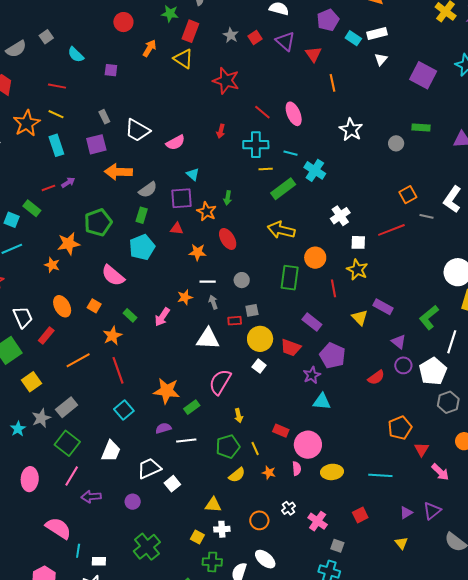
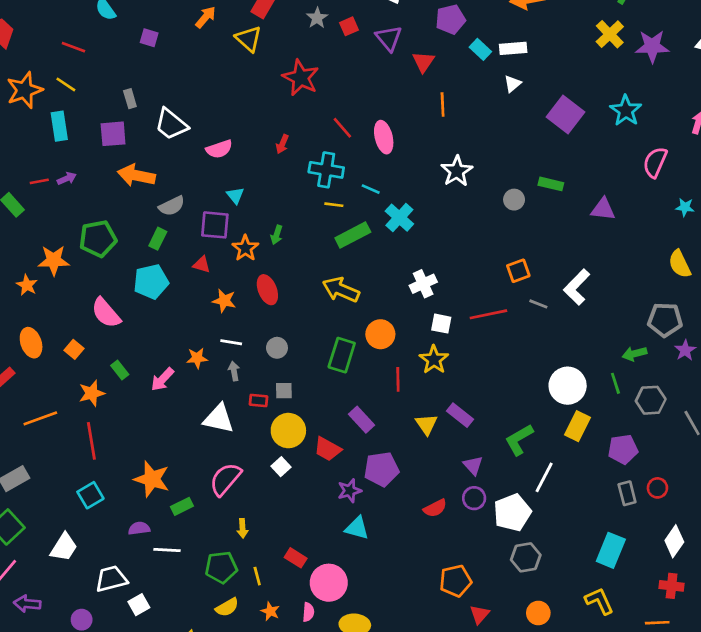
purple pentagon: (332, 356) -> (381, 469), turned 30

